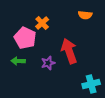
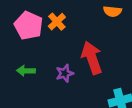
pink pentagon: (25, 38) -> (28, 25), moved

